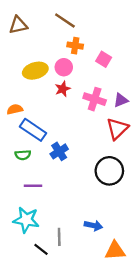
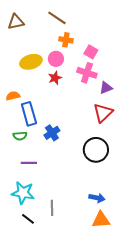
pink cross: (95, 99) -> (87, 73), moved
blue rectangle: (33, 130) -> (29, 114), turned 40
blue arrow: (93, 226) -> (97, 198), moved
black line: (41, 249) -> (28, 219), moved

